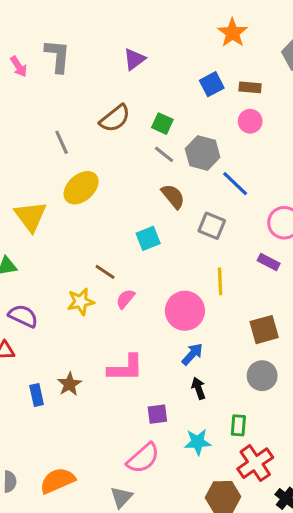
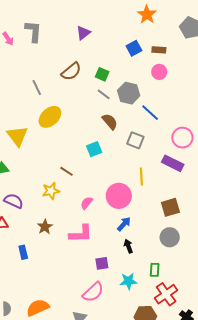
purple rectangle: (269, 262) -> (173, 163), size x1.5
pink semicircle: (125, 299) -> (87, 203), moved
brown star: (69, 384) -> (45, 227), moved

